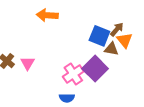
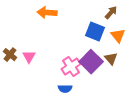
brown arrow: (117, 29) -> (111, 13), moved
brown triangle: (111, 49) -> (111, 59), moved, turned 40

